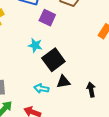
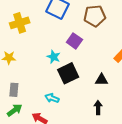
purple square: (47, 18) -> (74, 41), moved
black triangle: (63, 82) -> (102, 80), moved

